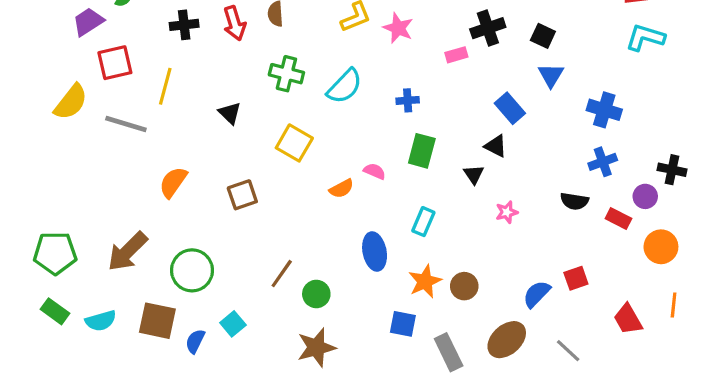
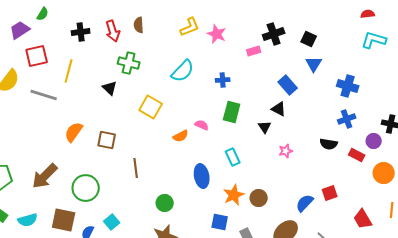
green cross: (286, 74) -> (129, 63), moved
brown square: (242, 195) -> (107, 140), moved, turned 30
cyan rectangle: (423, 222) -> (233, 157), turned -48
brown line: (282, 274) -> (136, 168), moved, turned -42

